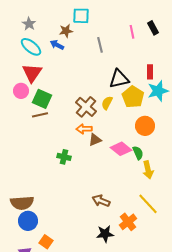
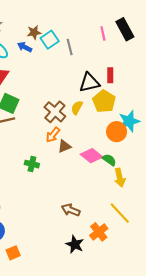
cyan square: (81, 16) -> (50, 40), moved, turned -36
black rectangle: (153, 28) -> (125, 29), size x1.5
red rectangle: (150, 72) -> (110, 75), moved
cyan star: (158, 91) -> (129, 121), moved
orange arrow: (84, 129) -> (53, 135), turned -49
green semicircle: (138, 153) -> (109, 160), turned -32
black star: (105, 234) -> (75, 244), turned 30
orange square: (46, 242) -> (13, 253), turned 32

